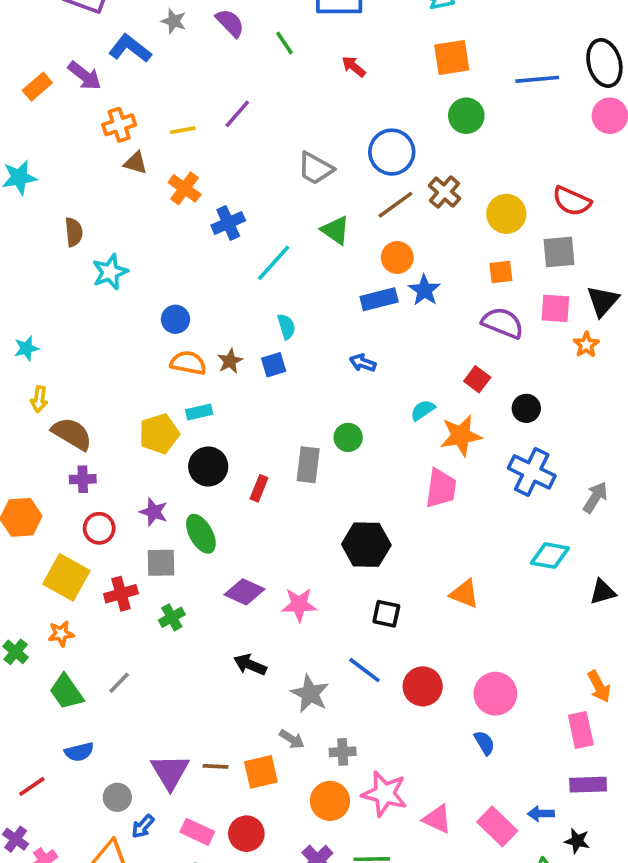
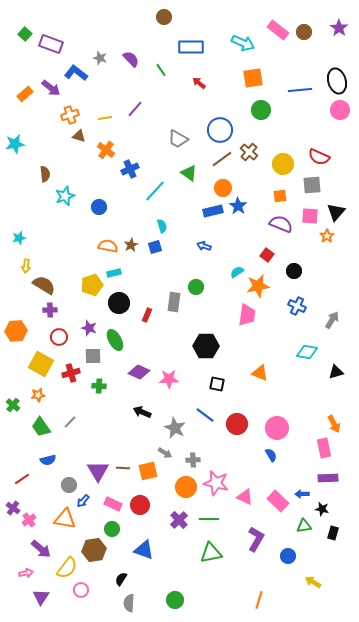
blue circle: (175, 319) -> (99, 207), moved
blue cross: (532, 472) -> (297, 306), size x0.7
green cross: (172, 617) -> (99, 386), turned 32

